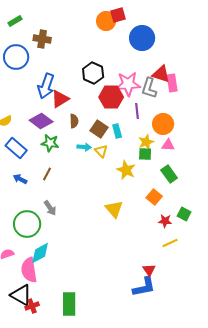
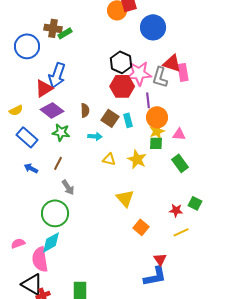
green rectangle: (15, 21) -> (65, 33), moved
black hexagon: (93, 73) -> (121, 62), moved
red triangle: (60, 99) -> (44, 88), moved
orange circle: (163, 124) -> (157, 117), moved
yellow triangle: (101, 151) -> (109, 159), moved, turned -32
orange square: (154, 197) -> (141, 227), moved
gray arrow: (50, 208) -> (68, 187), moved
green circle: (27, 224) -> (55, 213), moved

